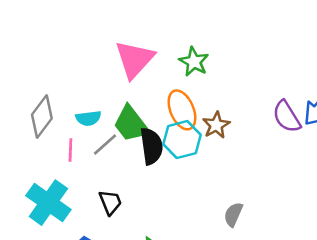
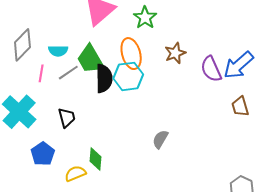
brown star: (216, 125) -> (175, 53), moved

